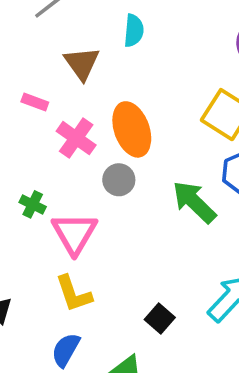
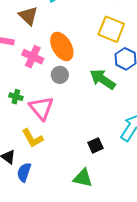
yellow L-shape: (74, 294) -> (32, 138), moved
black square: (160, 319) -> (96, 145), turned 35
blue semicircle: (66, 350) -> (24, 172), moved

